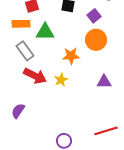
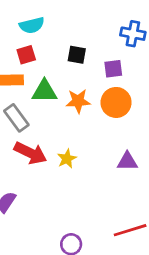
purple square: (94, 16) -> (113, 69), turned 32
orange star: (71, 56) -> (78, 101), moved

